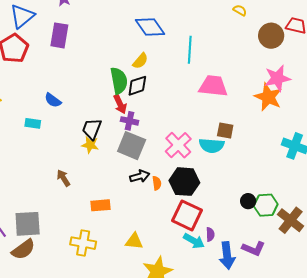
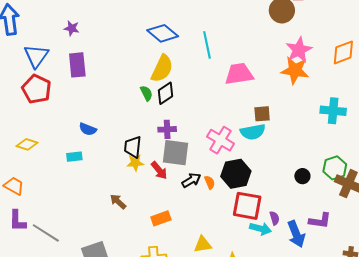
yellow semicircle: (140, 61) -> (162, 69), size x1.6
green semicircle: (119, 81) -> (146, 93), size x0.6
red arrow: (120, 104) -> (159, 170), moved
green hexagon: (266, 205) -> (335, 168), moved

